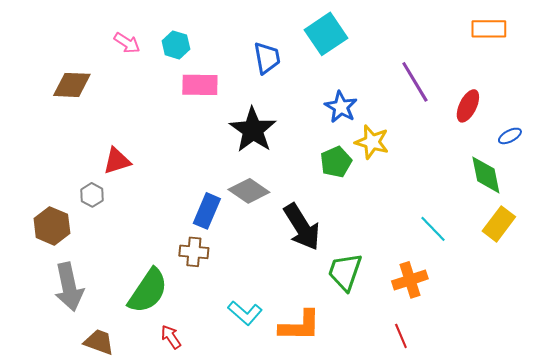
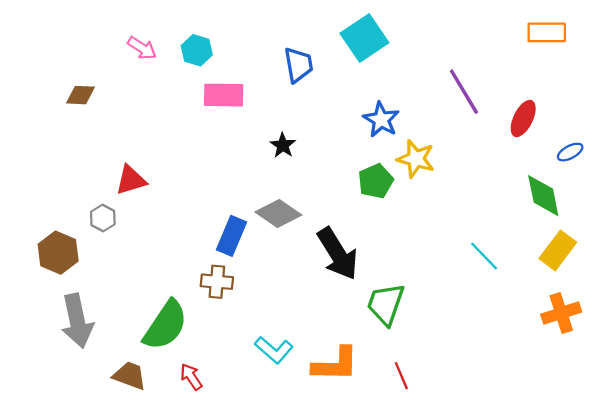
brown diamond: (72, 85) -> (80, 95), size x0.7
black star: (253, 130) -> (283, 145), size x0.5
orange cross: (410, 280) -> (561, 313), moved
red line: (401, 336) -> (401, 376), moved
brown trapezoid: (99, 342) -> (130, 376), moved

